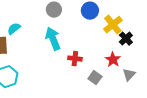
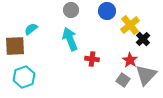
gray triangle: (129, 75) -> (146, 75), size x1.6
gray square: (95, 78) -> (123, 80), moved

